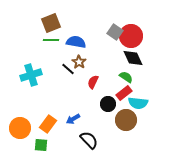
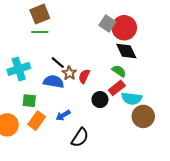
blue semicircle: (76, 42) -> (54, 82), moved
brown star: (79, 62) -> (69, 73), moved
brown circle: (126, 120) -> (143, 116), moved
black semicircle: (89, 140) -> (80, 138), turned 78
green square: (41, 145) -> (29, 101), moved

